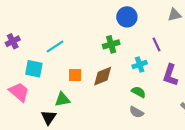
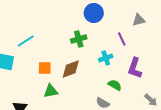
gray triangle: (175, 15) -> (139, 20), moved
green semicircle: (139, 92) -> (115, 85), moved
green triangle: (62, 99) -> (51, 91), moved

